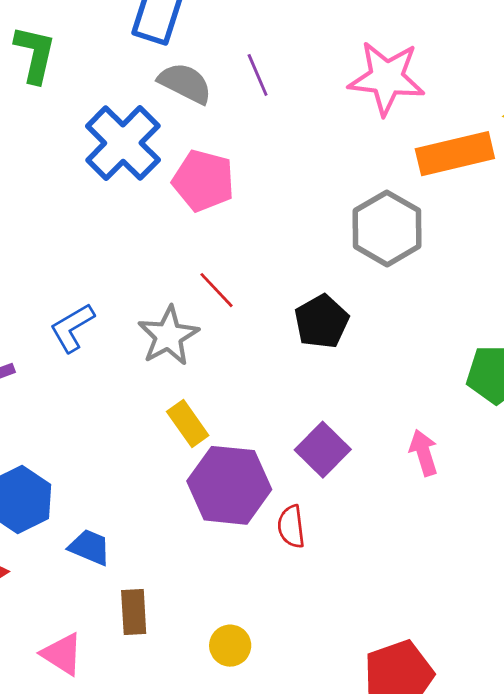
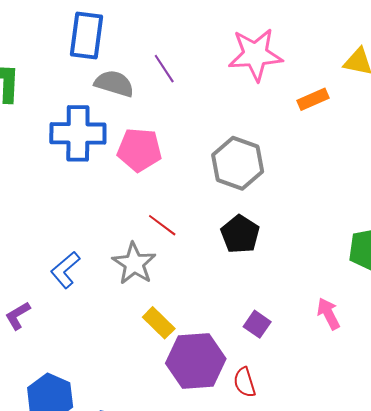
blue cross: (123, 143) -> (78, 133), turned -34
orange rectangle: (455, 154) -> (313, 99), size x0.6
gray hexagon: (387, 228) -> (238, 163), moved
purple square: (323, 450) -> (257, 324), size x0.7

